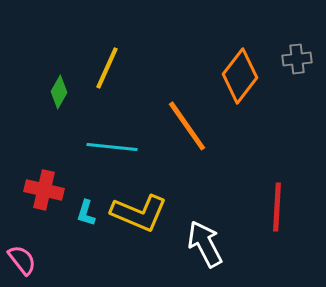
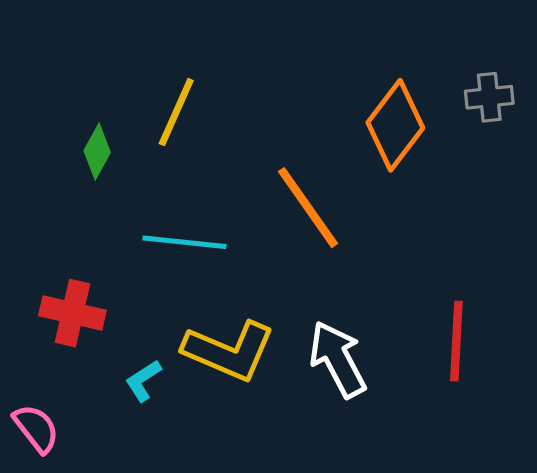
cyan L-shape: (86, 213) -> (143, 381), moved, turned 40
white arrow: (205, 244) -> (338, 359), moved

